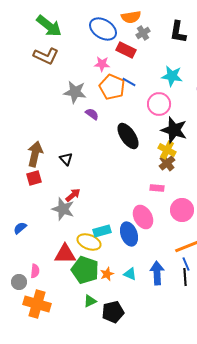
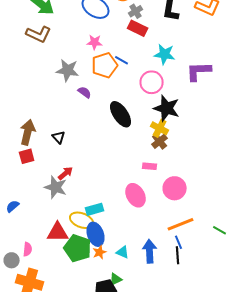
red rectangle: (126, 50) -> (138, 28), moved
orange pentagon: (112, 87) -> (105, 65), turned 30
blue ellipse: (129, 234) -> (96, 234), moved
green triangle: (90, 301) -> (116, 279), moved

